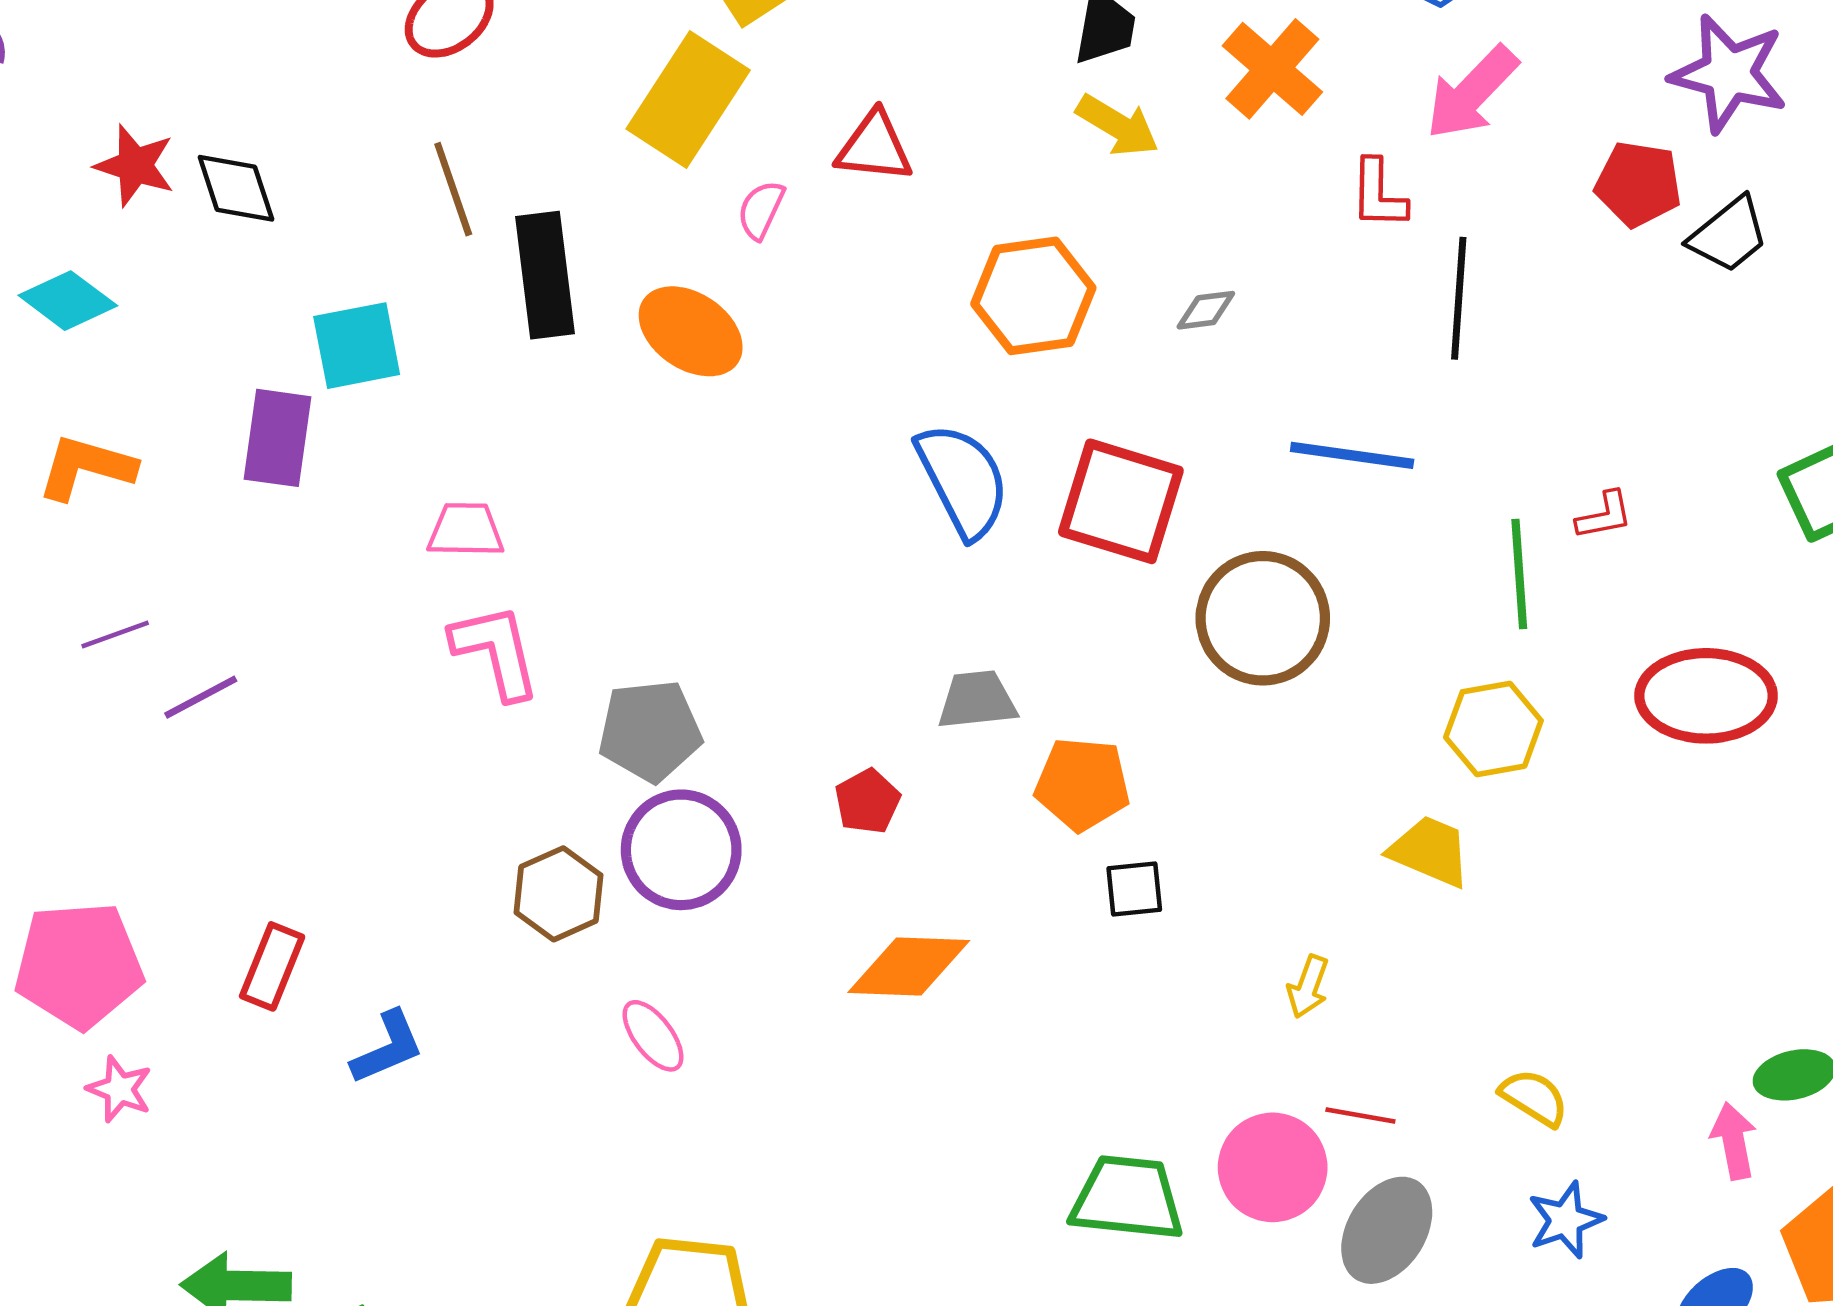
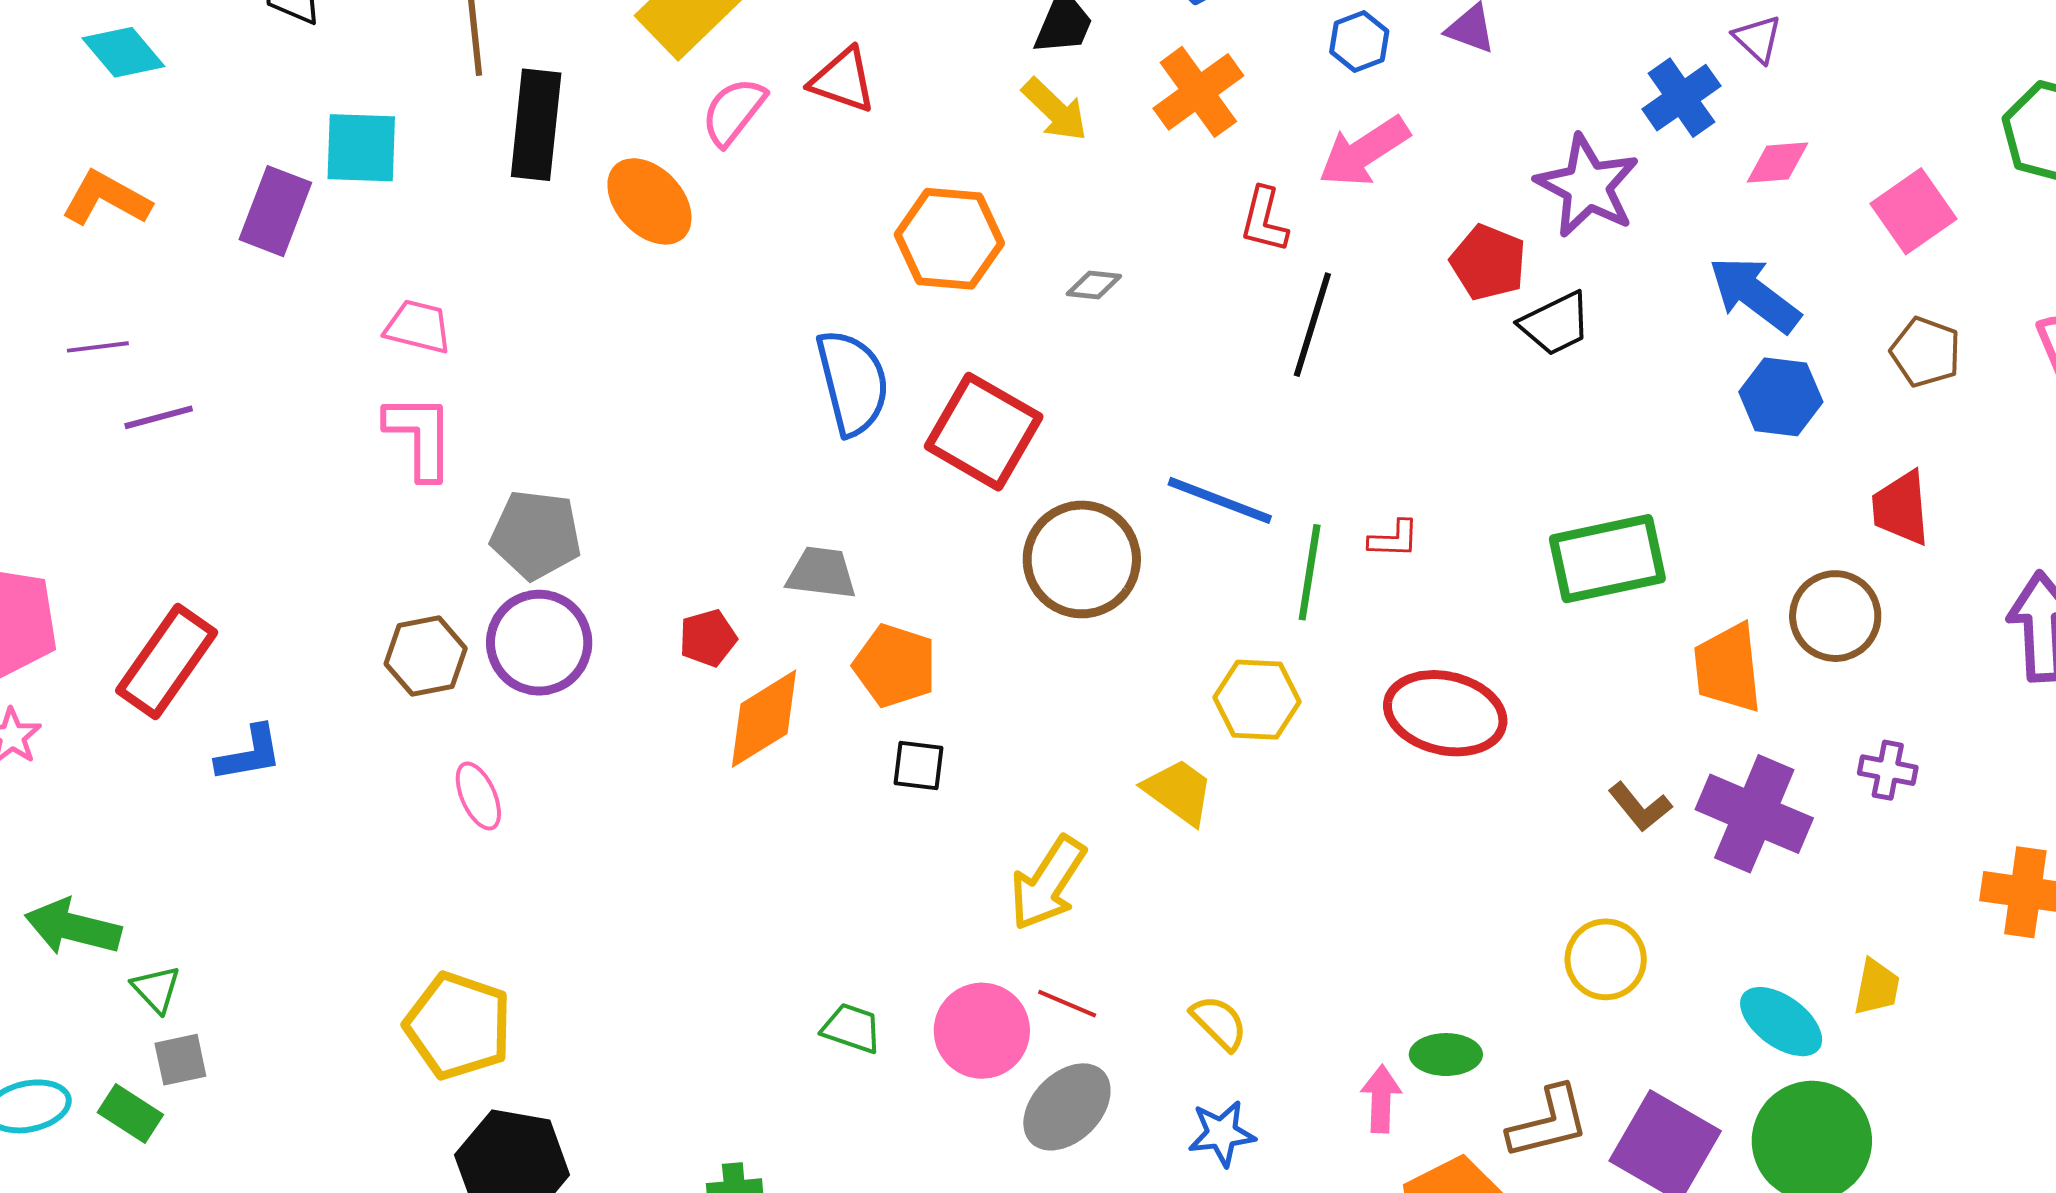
pink semicircle: (761, 210) -> (734, 112), size x1.4
blue line: (1352, 455) -> (1220, 500), moved
red rectangle: (272, 966) -> (167, 662), size x1.5
orange diamond: (909, 966) -> (764, 719), moved, turned -47
yellow arrow: (1308, 987) -> (1048, 883), size x1.8
green trapezoid: (1127, 1198) -> (852, 1028), size x0.6

